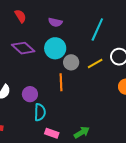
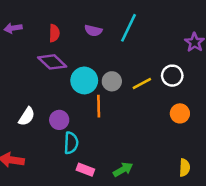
red semicircle: (20, 16) -> (54, 33), moved, turned 32
cyan line: (97, 29) -> (128, 28), moved
cyan circle: (55, 48) -> (84, 80), moved

